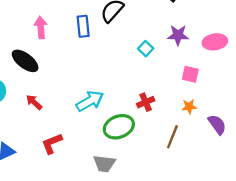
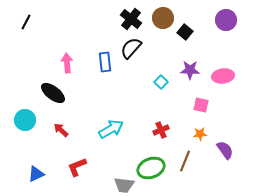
green ellipse: (119, 127) -> (151, 168), moved

